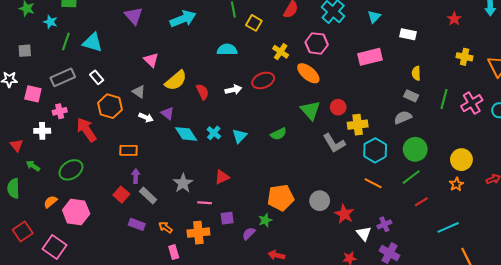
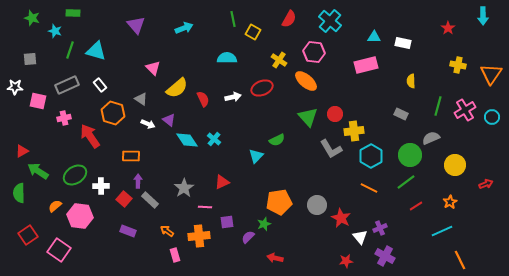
cyan triangle: (374, 17) -> (374, 37), moved, turned 48
cyan arrow: (183, 19) -> (184, 28), size x0.7
gray rectangle: (411, 96) -> (401, 114), moved
gray semicircle: (403, 117) -> (431, 138), moved
white cross: (42, 131) -> (101, 186), moved
cyan triangle: (239, 136) -> (256, 156), moved
red triangle: (17, 145) -> (22, 151), turned 40
green arrow: (33, 166) -> (38, 171), size x1.5
orange star: (456, 184) -> (450, 202), moved
purple rectangle: (137, 224) -> (128, 231), moved

